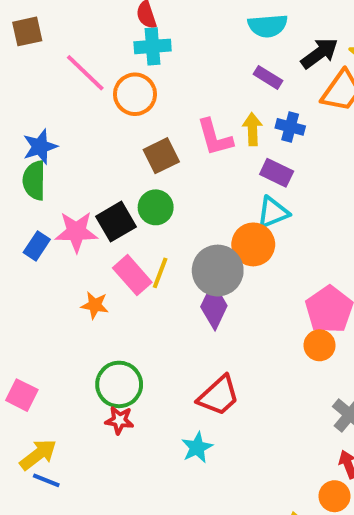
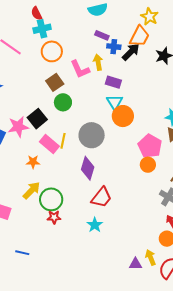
black arrow: (319, 53) -> (131, 52), moved
orange circle: (135, 94) -> (52, 51), moved
blue cross: (290, 127) -> (114, 47), moved
green circle: (156, 207) -> (63, 102), moved
cyan triangle: (273, 213) -> (115, 102), turned -30
orange circle: (253, 244) -> (123, 116), moved
purple diamond: (214, 306) -> (88, 168), moved
yellow arrow: (38, 455) -> (31, 190), moved

